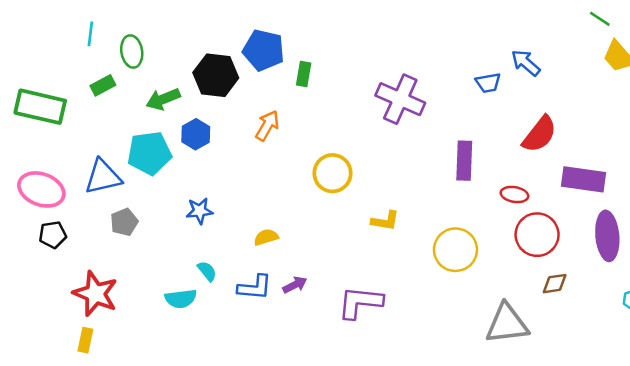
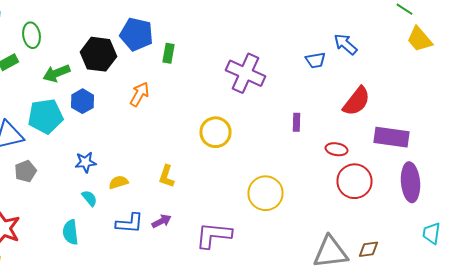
purple rectangle: (464, 161) -> (296, 122), size x0.6
yellow circle: (333, 173) -> (216, 132), moved
yellow L-shape: (385, 221) -> (166, 176), moved, turned 100
yellow semicircle: (266, 237) -> (118, 182), moved
yellow circle: (455, 250) -> (266, 193), moved
cyan semicircle: (207, 271) -> (90, 198), moved
brown diamond: (555, 284) -> (368, 249), moved
cyan semicircle: (181, 299) -> (70, 232), turned 90

